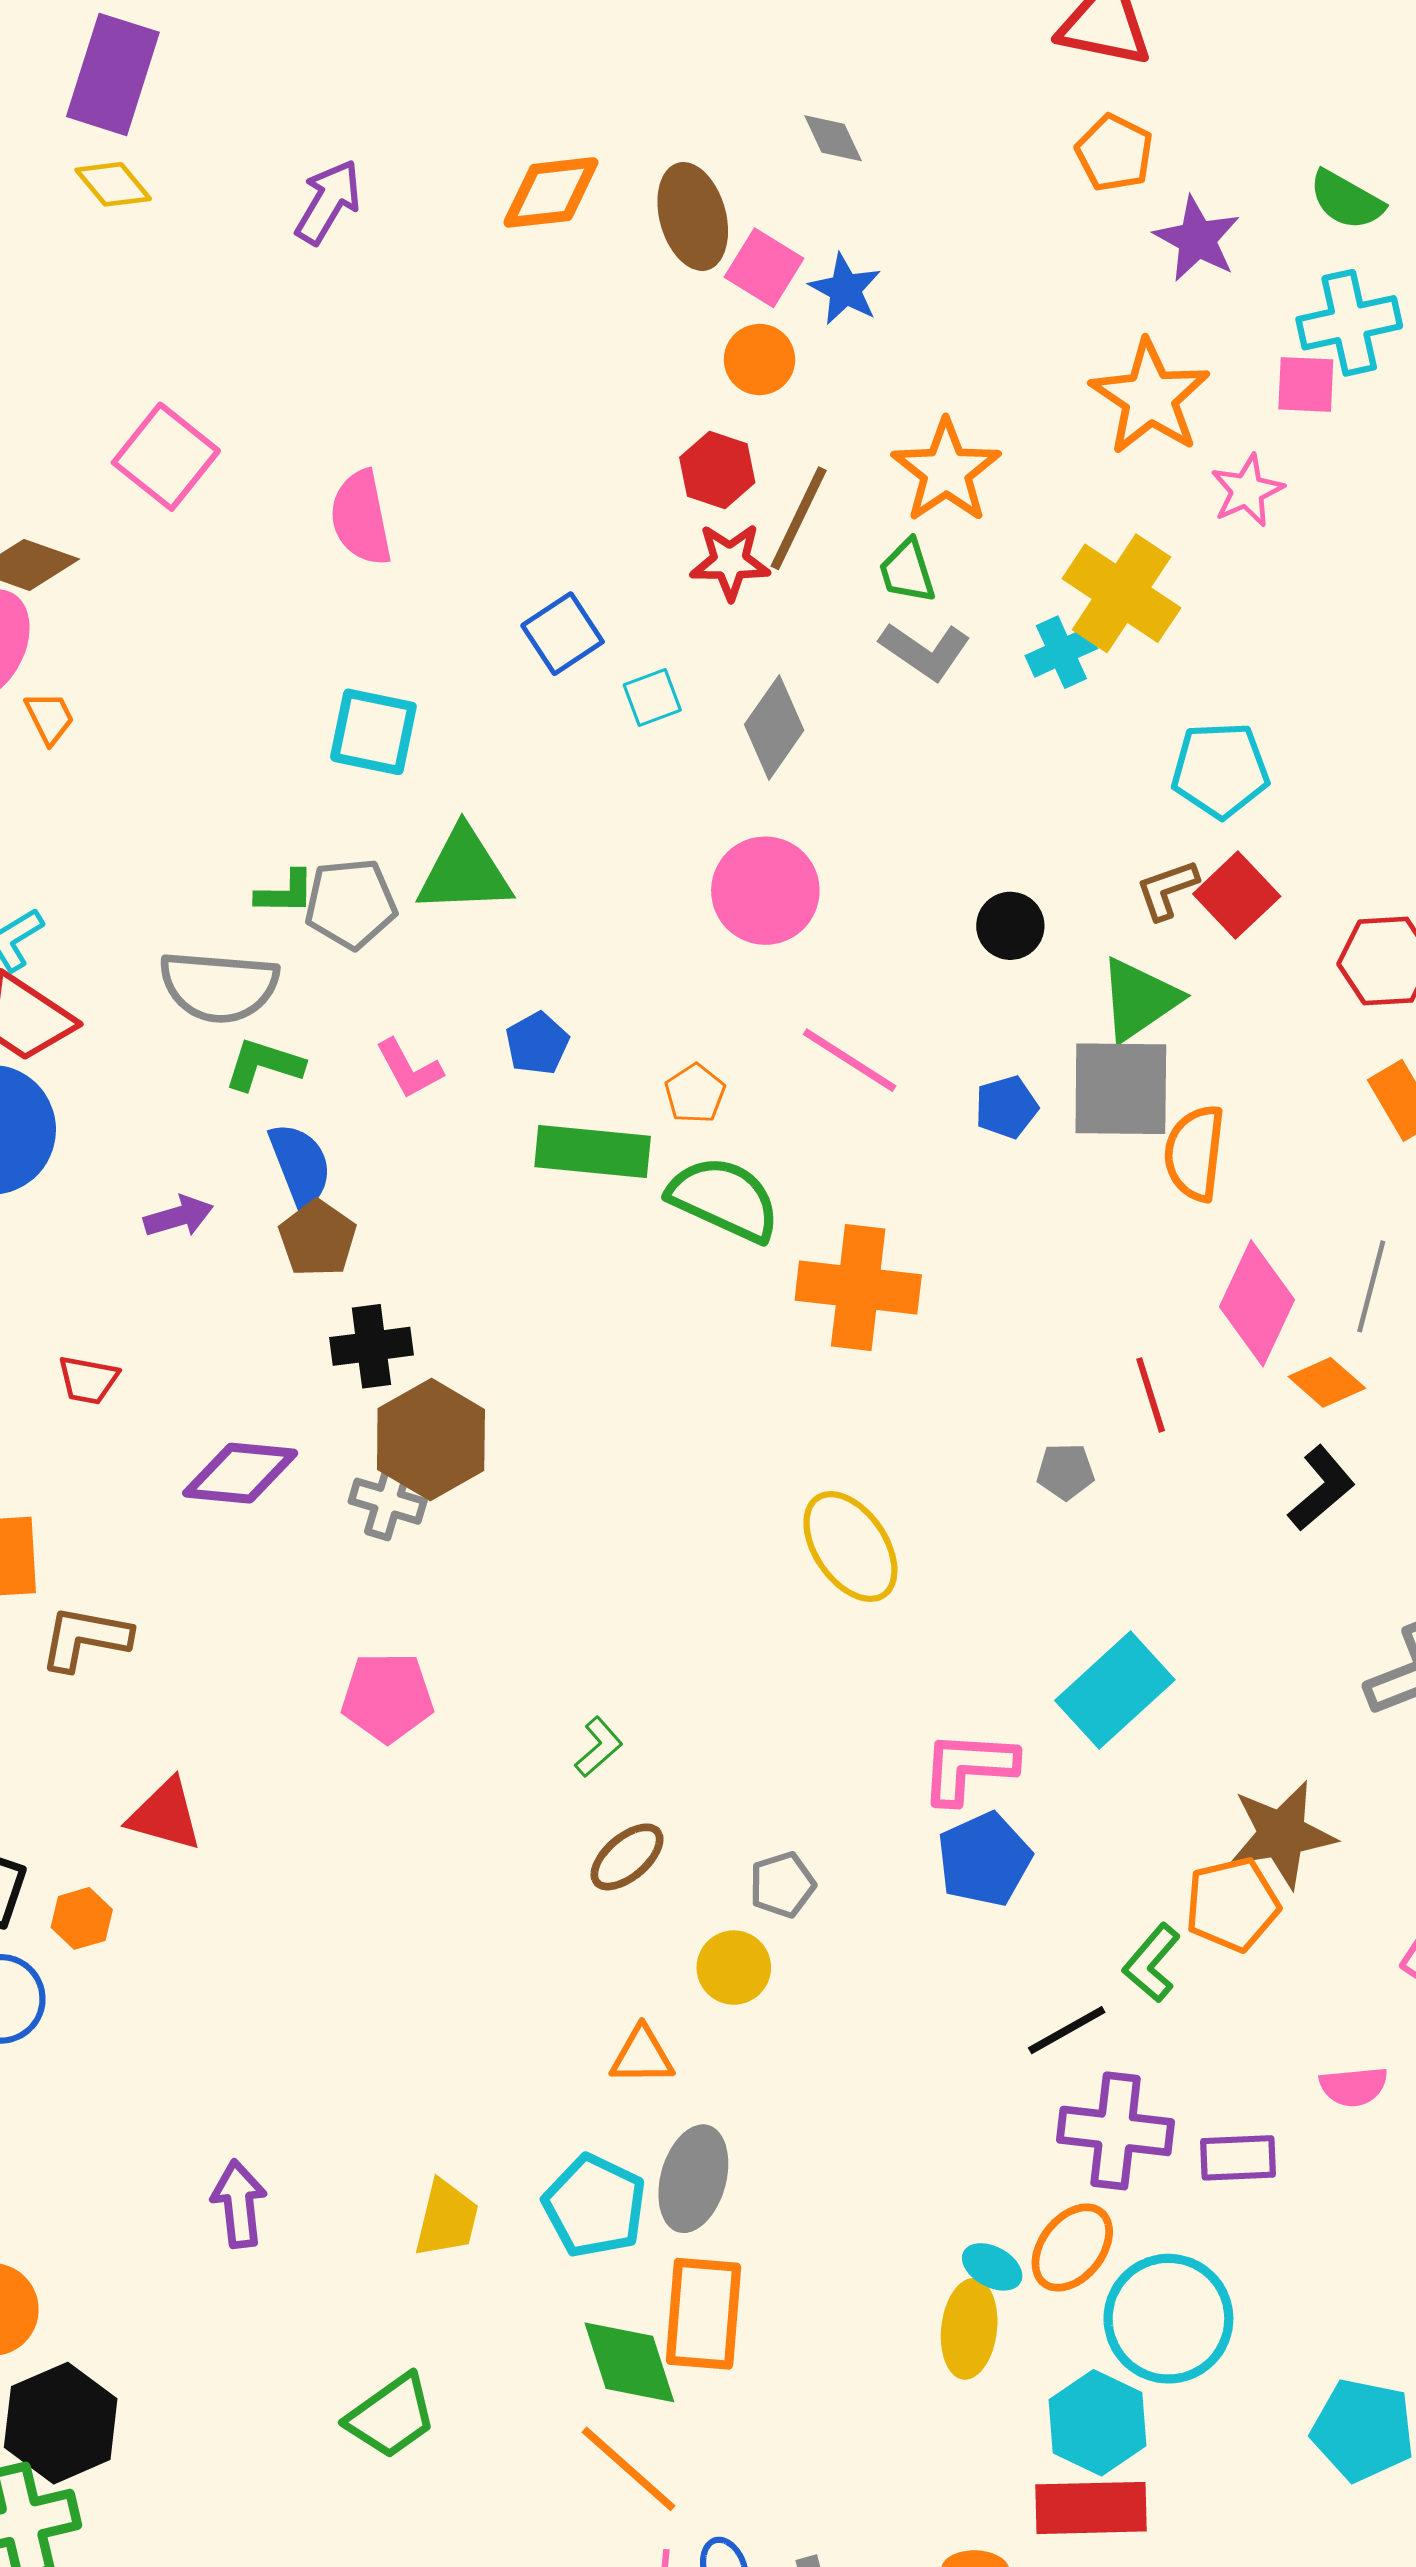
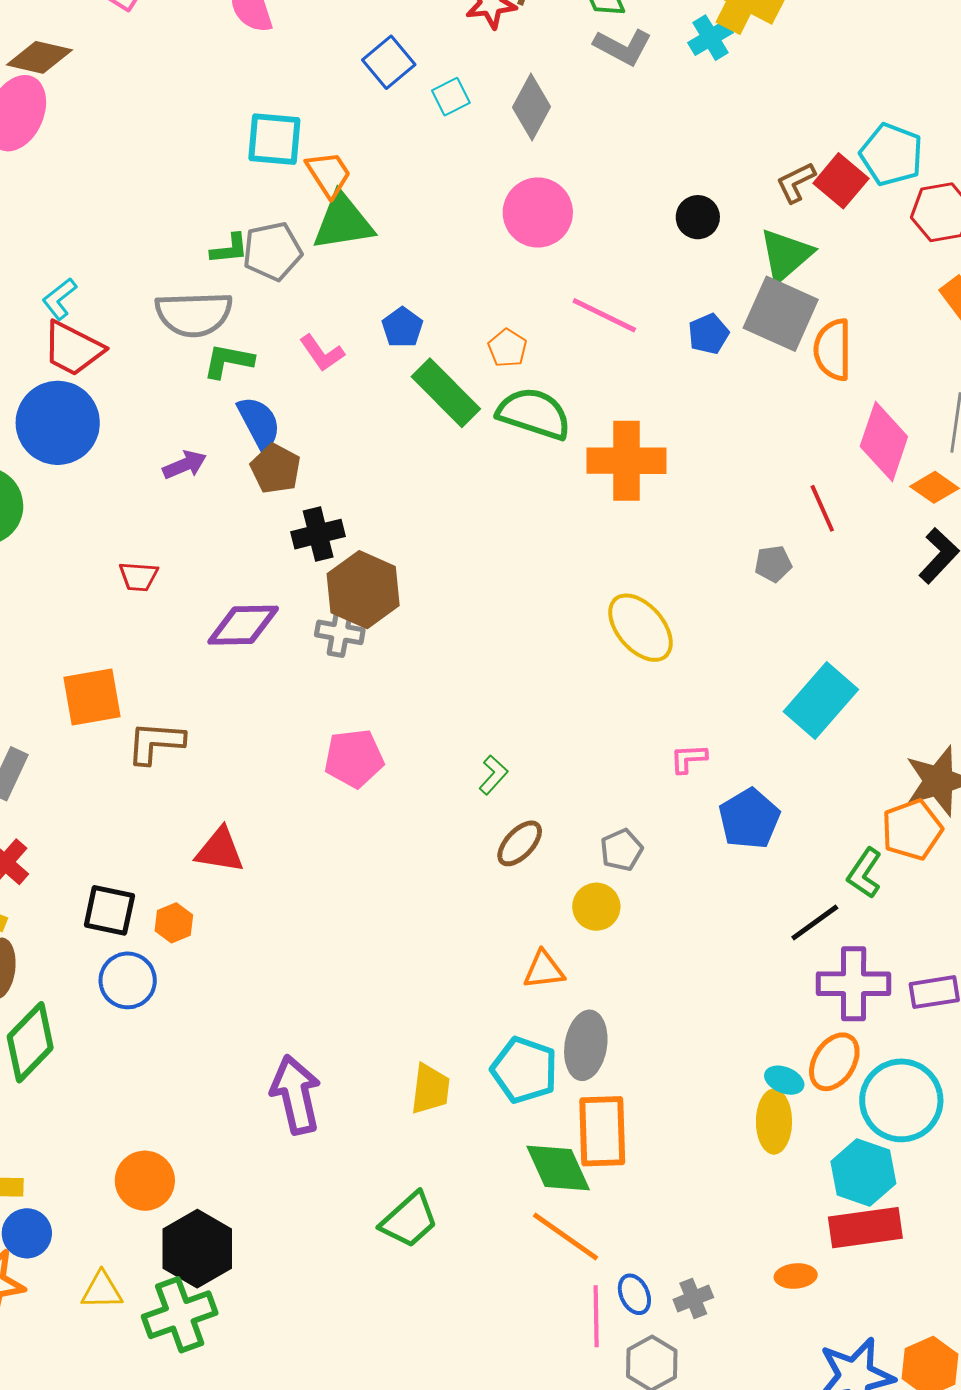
orange trapezoid: (50, 718) -> (329, 174), moved, size x1.4
cyan pentagon: (1220, 770) -> (891, 155), moved, turned 30
gray square: (1121, 1089) -> (781, 314), turned 30
green rectangle: (593, 1152) -> (446, 393), turned 46
pink L-shape: (968, 1767) -> (688, 758), moved, size x0.6
purple arrow: (239, 2204) -> (296, 1095), size x1.4

